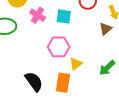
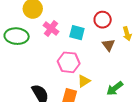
brown triangle: (106, 29) -> (109, 45), moved, turned -32

